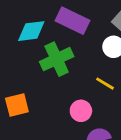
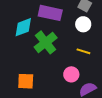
orange square: (17, 105) -> (26, 81), turned 30

